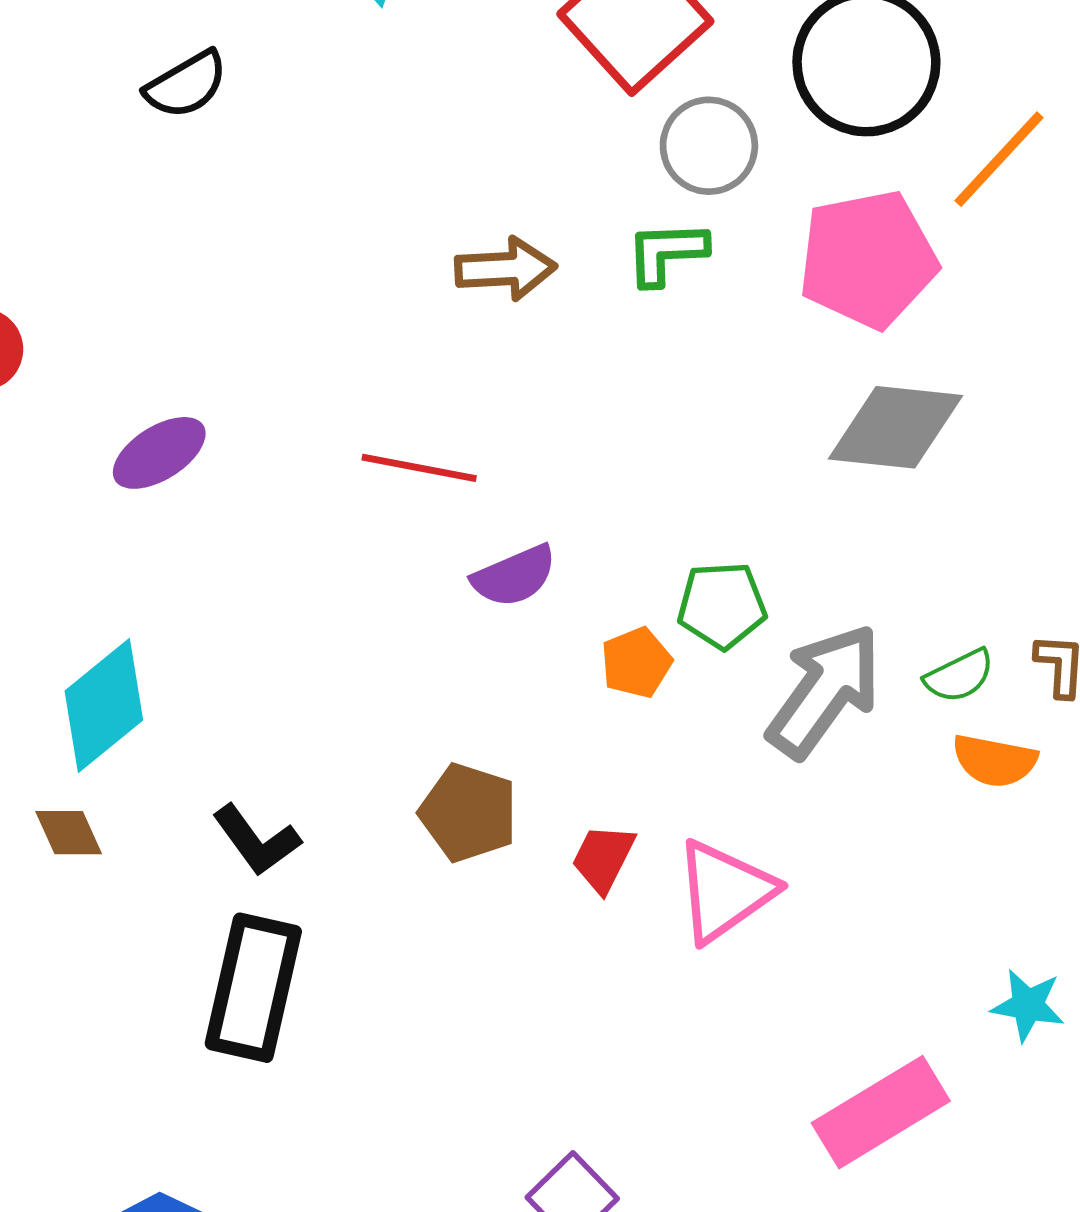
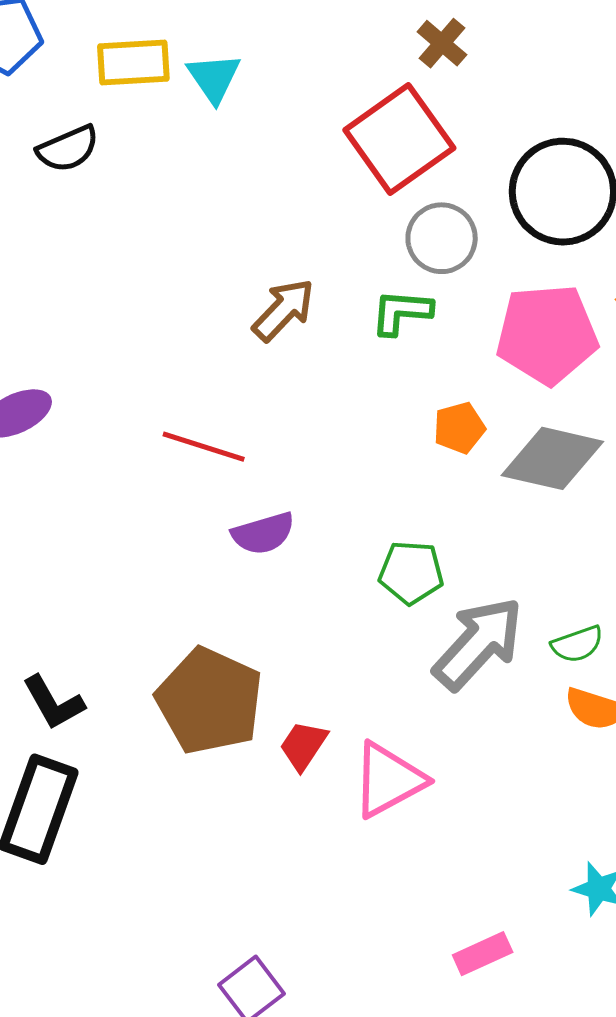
brown arrow: (506, 269) -> (283, 310), turned -50
orange pentagon: (636, 663) -> (459, 428), moved
brown pentagon: (468, 813) -> (210, 701), size x1.5
pink rectangle: (881, 1112) -> (483, 954), size x0.6

